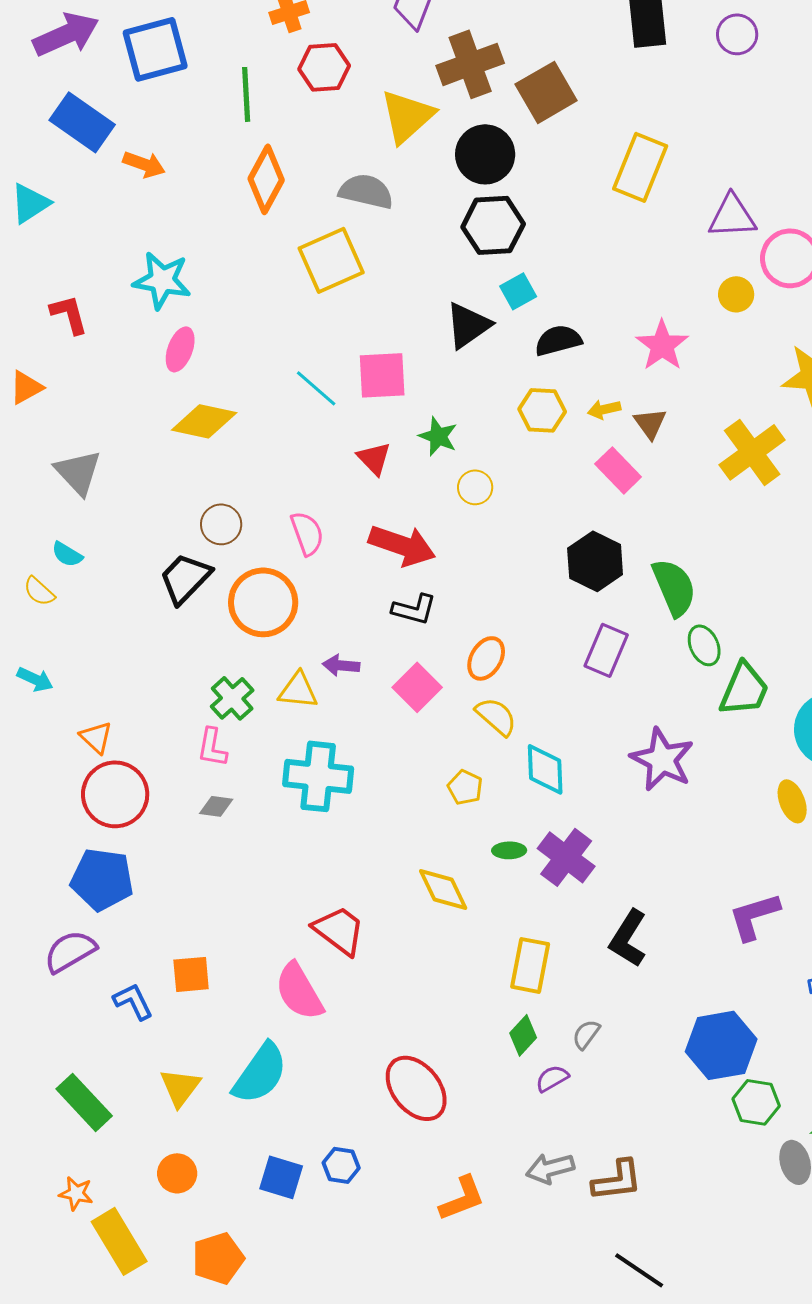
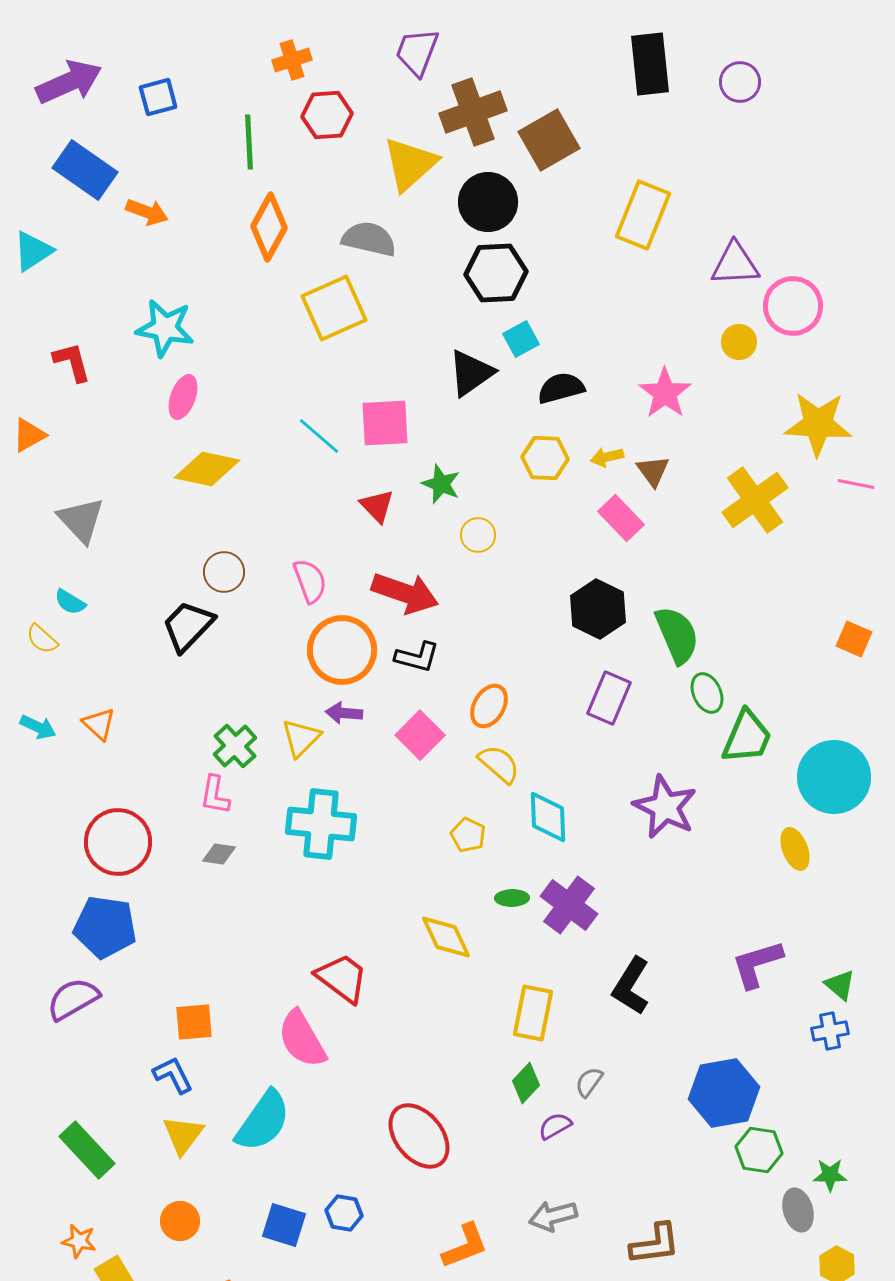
blue square: (155, 49) -> (158, 97), size x0.6
orange circle: (263, 602) -> (342, 650), moved
yellow triangle: (298, 690) -> (301, 738), turned -51
orange triangle: (96, 737) -> (99, 724), moved
blue L-shape: (133, 1001) -> (173, 1075), moved
brown L-shape: (617, 1180) -> (655, 1244), moved

